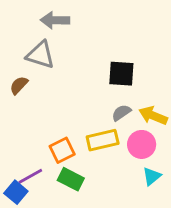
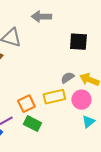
gray arrow: (55, 20) -> (41, 17), moved
black square: (121, 74) -> (78, 42), moved

